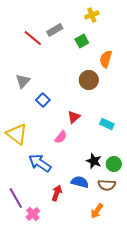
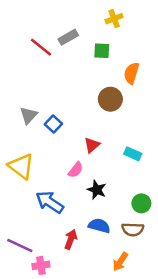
green square: (82, 41) -> (102, 51), turned 32
gray triangle: (23, 81) -> (29, 115), moved
black star: (94, 161) -> (97, 190), moved
purple line: (16, 198) -> (20, 246), turned -35
pink cross: (33, 214) -> (41, 265), turned 32

